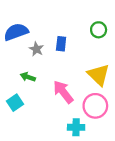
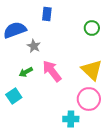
blue rectangle: (61, 44) -> (47, 14), moved
green arrow: (28, 77) -> (26, 72), turned -48
pink arrow: (63, 92) -> (52, 71), moved

